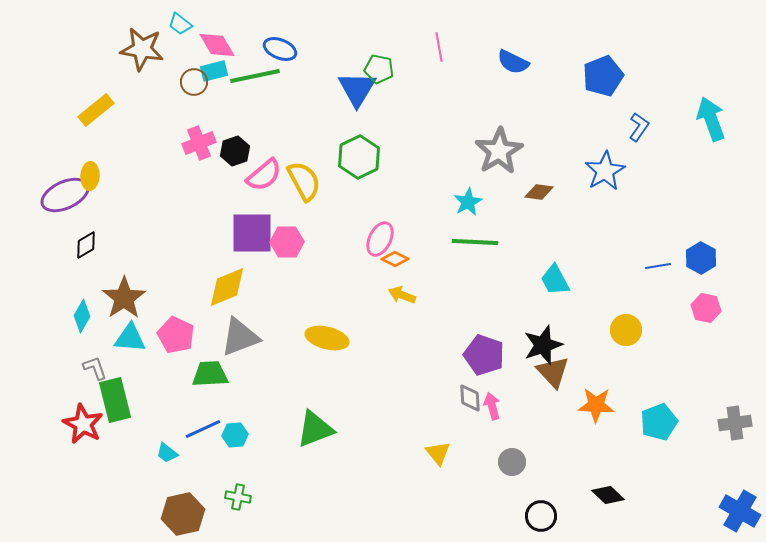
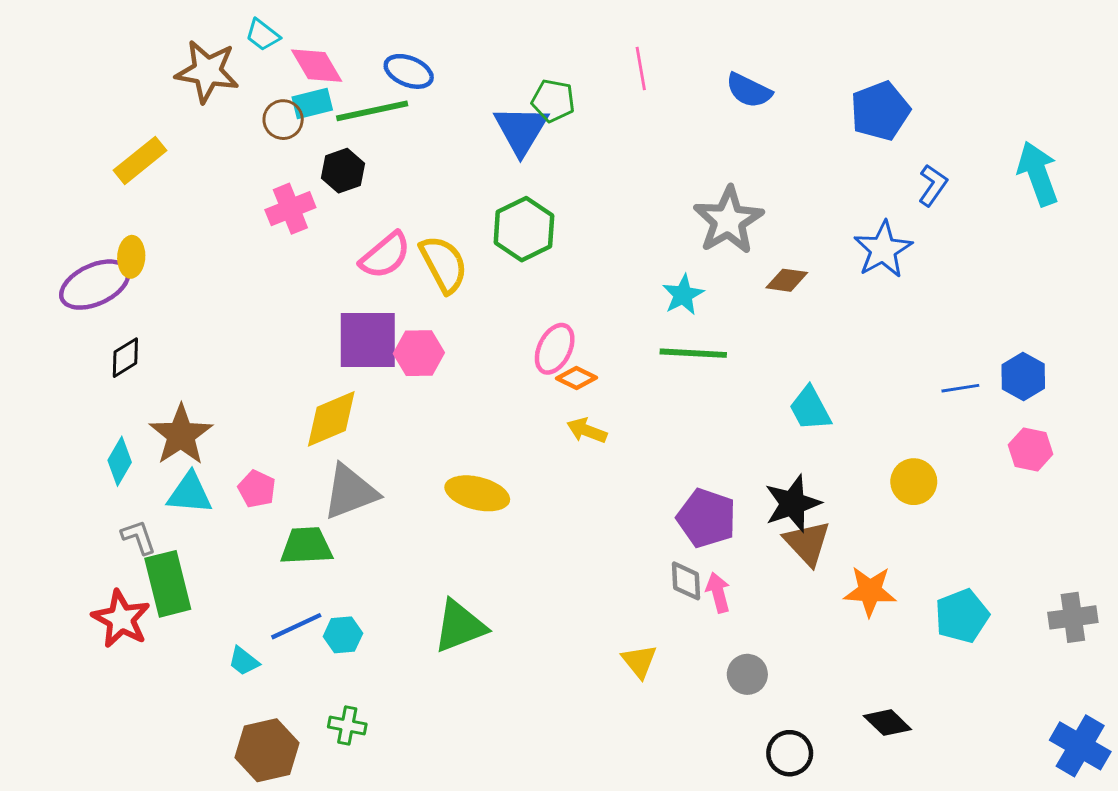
black hexagon: (235, 151) -> (343, 171), moved
pink pentagon: (176, 335) -> (257, 489), size x0.7

